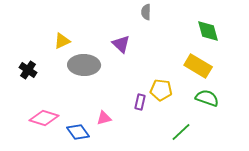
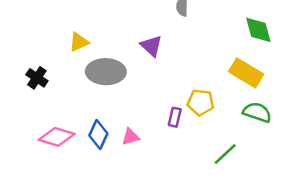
blue diamond: (78, 132) -> (98, 134), moved, turned 60

